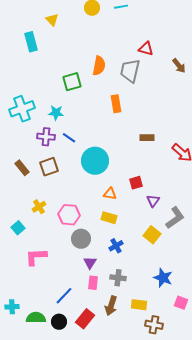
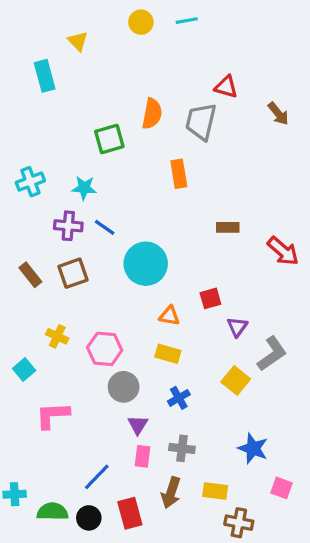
cyan cross: (22, 109) -> (30, 182), size x0.7
yellow cross: (39, 207) -> (57, 336), turned -32
red rectangle: (85, 319) -> (130, 513), turned -54

